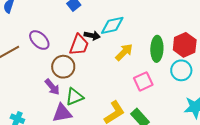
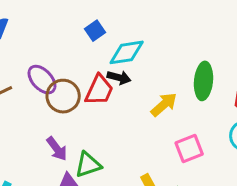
cyan diamond: (112, 25) -> (127, 52), moved
green ellipse: (157, 49) -> (203, 81), moved
brown circle: (63, 67) -> (63, 96), moved

